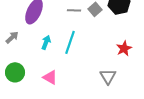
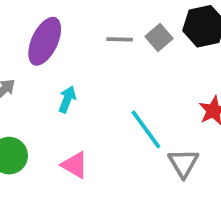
cyan line: (70, 42) -> (146, 129), moved, turned -55

